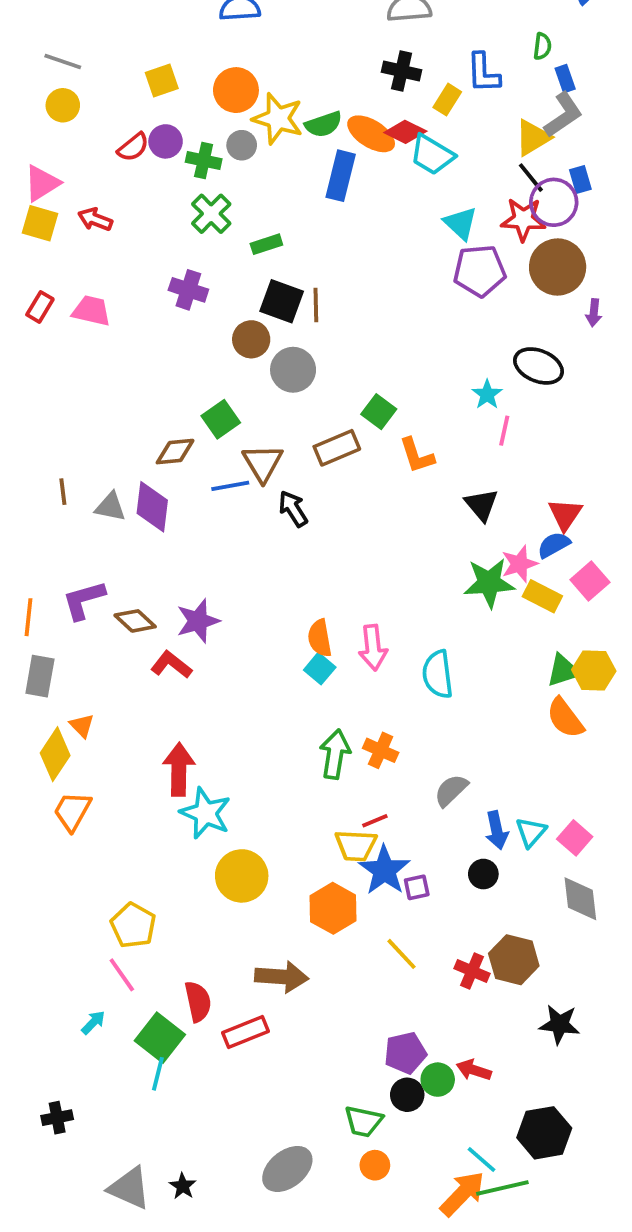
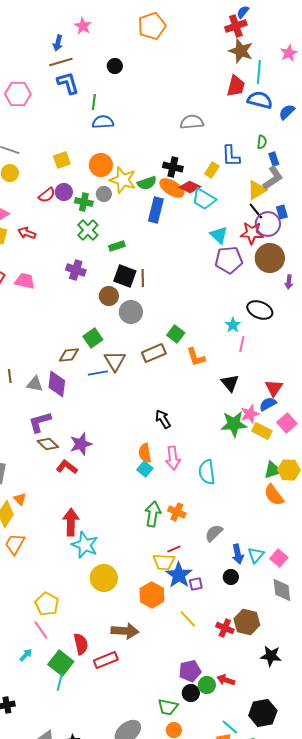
black cross: (402, 71) -> (173, 167), moved
black arrow: (293, 509) -> (163, 419), moved
purple L-shape: (84, 600) -> (40, 422), moved

